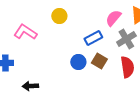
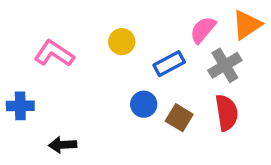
yellow circle: (59, 16) -> (122, 42), moved
brown square: (99, 61) -> (179, 118), moved

